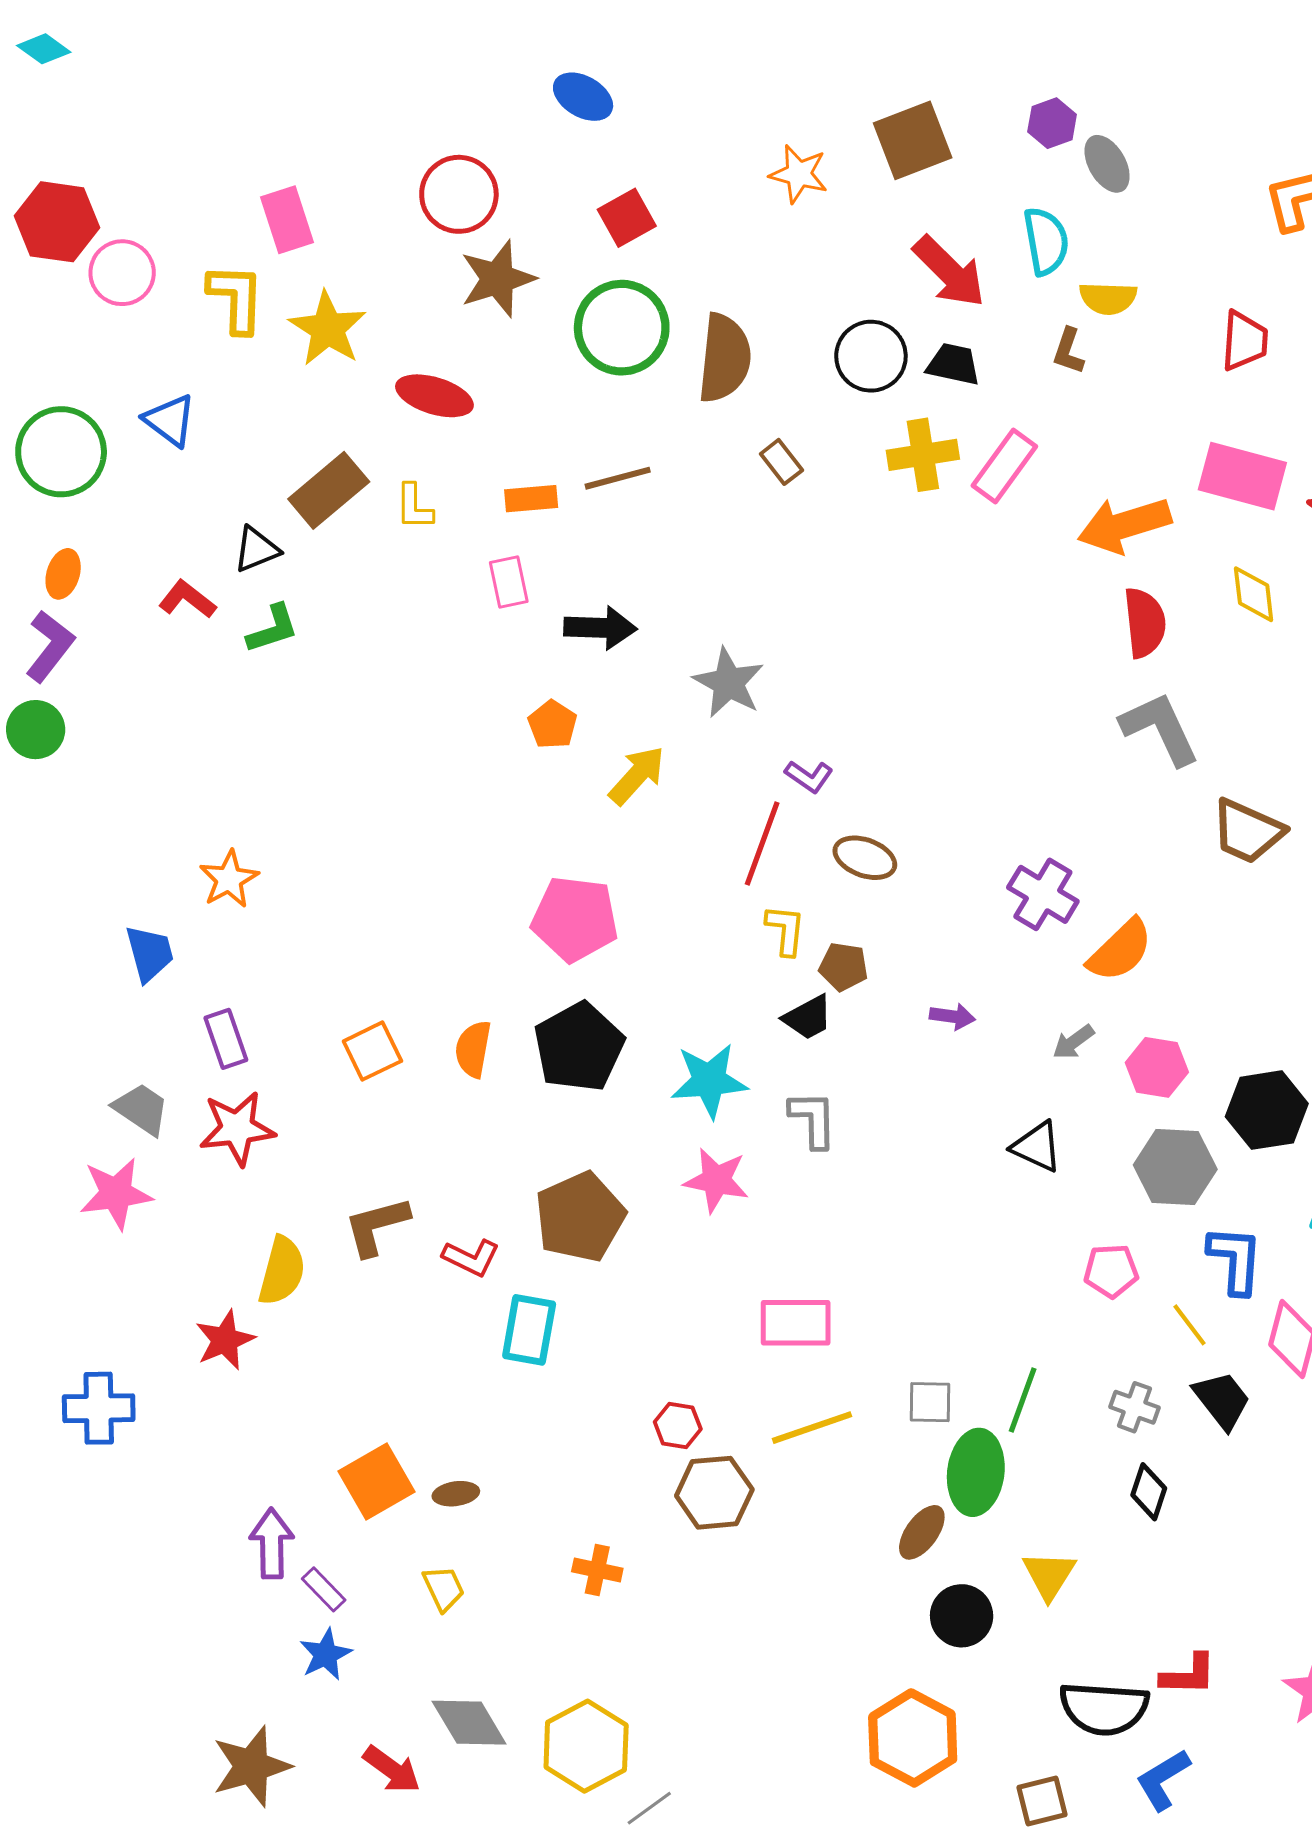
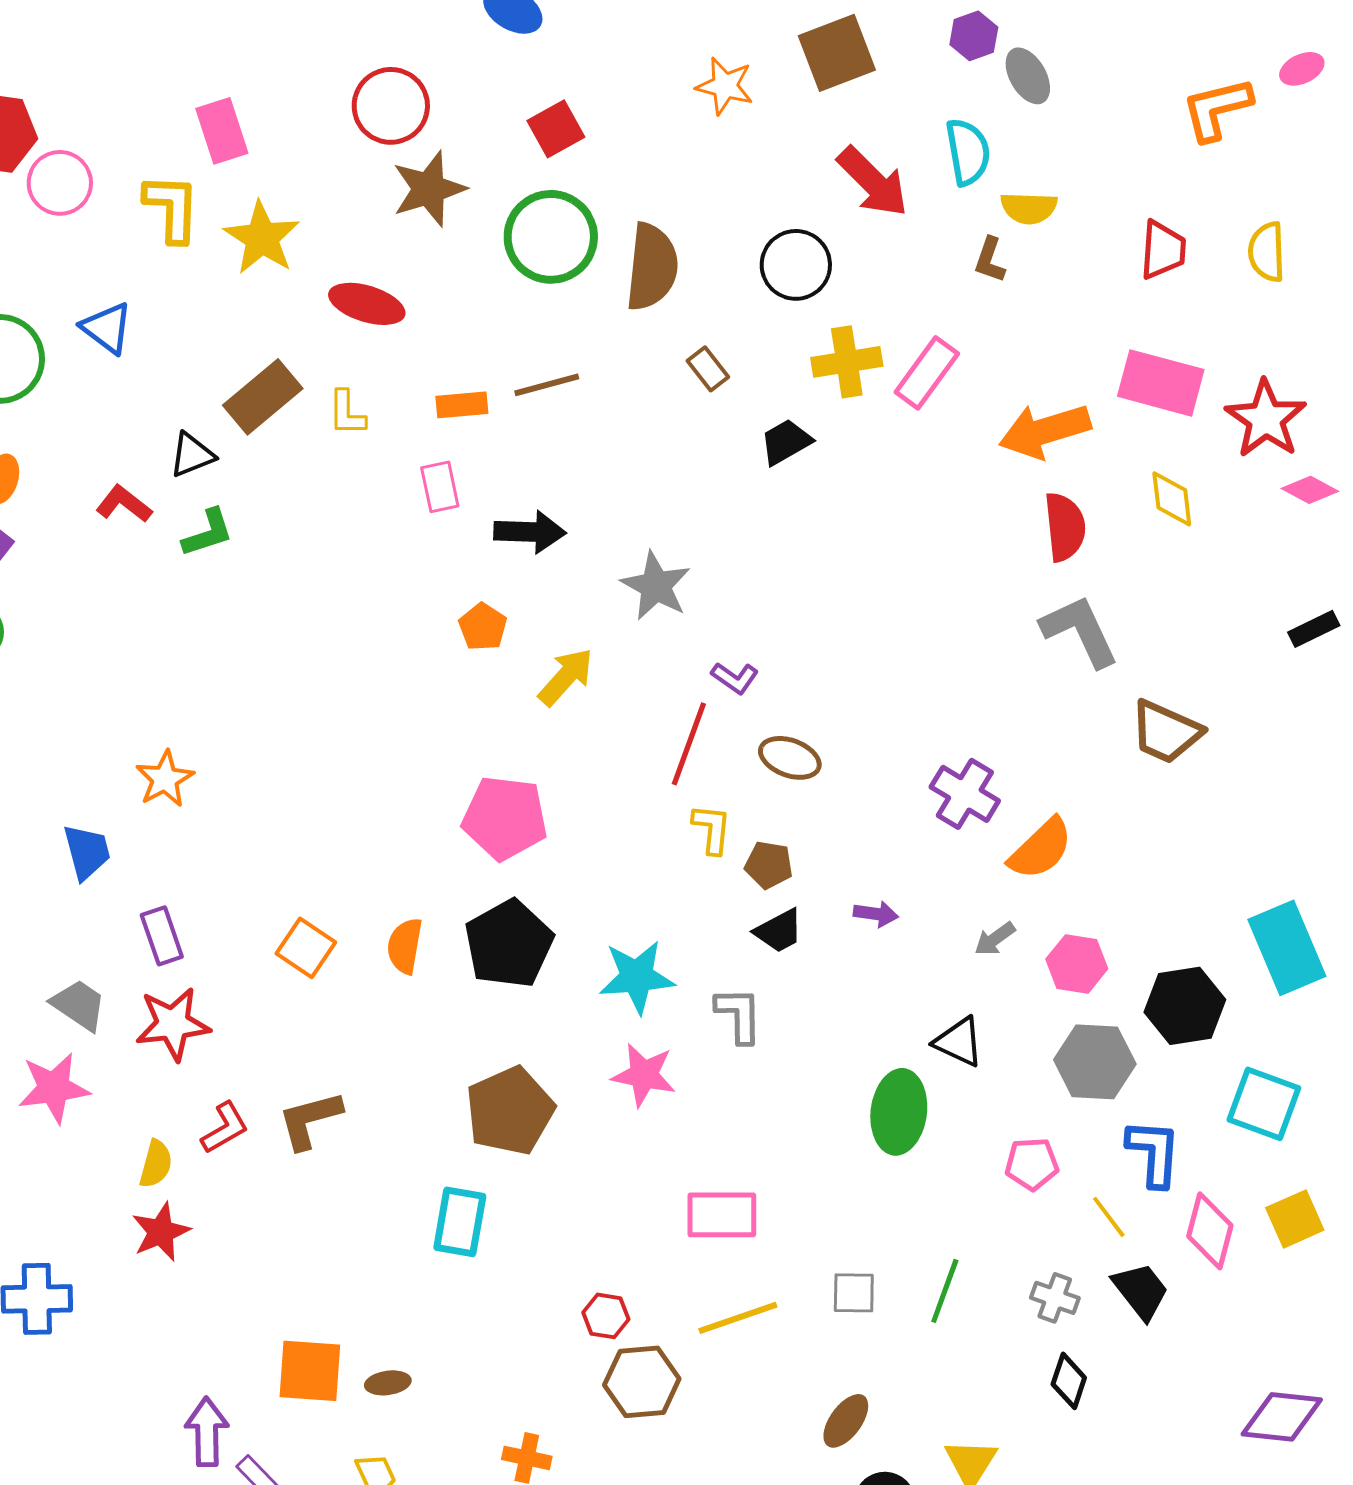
black trapezoid: (953, 364) -> (786, 442), moved, turned -42
black trapezoid: (808, 1017) -> (779, 931), moved
orange square: (372, 1051) -> (306, 948), turned -30
red L-shape: (471, 1258) -> (225, 1128), moved, turned -56
yellow semicircle: (282, 1271) -> (156, 1164), moved, size x0.7
green ellipse: (976, 1472) -> (899, 1112), moved
orange square: (376, 1481) -> (310, 1371), turned 34

